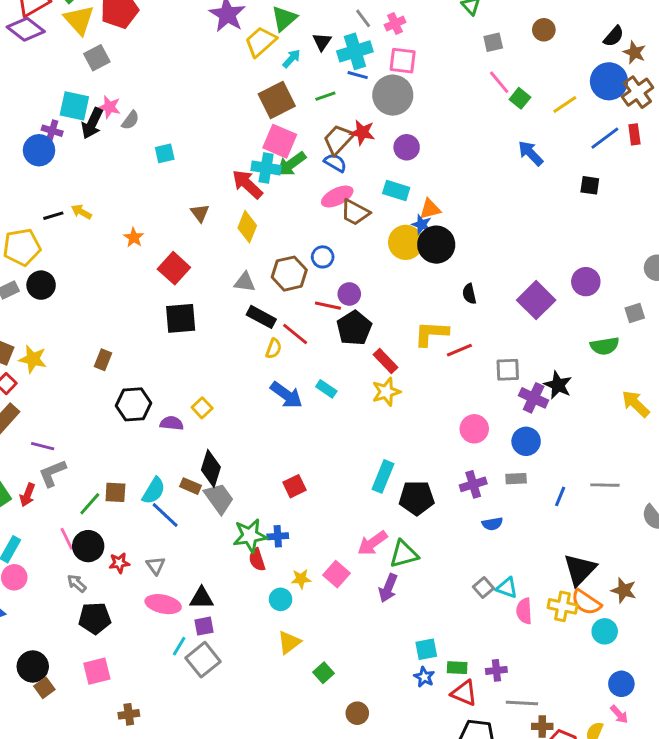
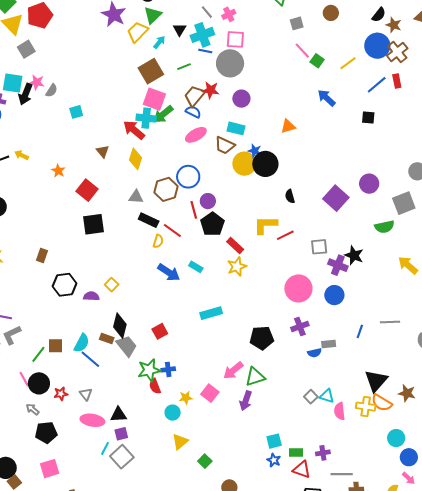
orange triangle: (430, 209) -> (288, 126), moved
brown trapezoid: (355, 212) -> (225, 145), moved
blue circle: (323, 257) -> (188, 177), size x1.5
red line: (328, 306) -> (194, 210), turned 66
gray square: (635, 313) -> (404, 203), size x1.6
pink circle: (474, 429) -> (298, 288), size x1.4
cyan rectangle: (383, 476) -> (211, 313), moved, turned 55
gray rectangle: (516, 479) -> (329, 344), moved
red square: (294, 486) -> (160, 331), moved
cyan circle: (605, 631) -> (396, 438), moved

